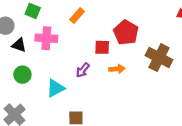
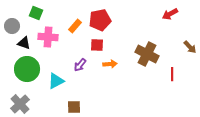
orange rectangle: (77, 15) -> (75, 26), moved
red pentagon: (126, 33) -> (100, 20), moved, turned 30
green circle: (22, 75) -> (27, 69), size x1.6

